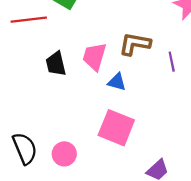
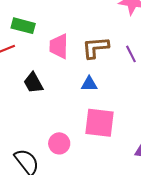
pink trapezoid: (94, 57) -> (59, 46), moved
pink circle: (64, 154) -> (59, 143), moved

